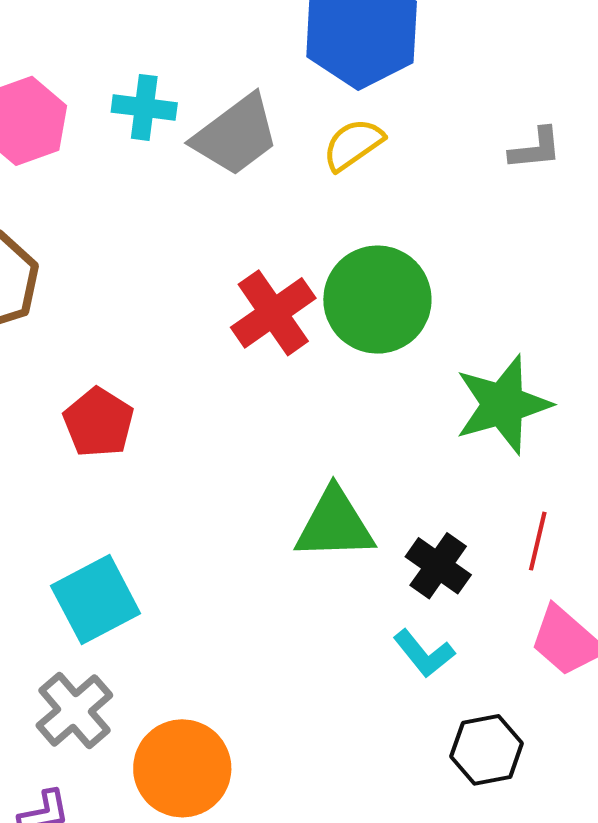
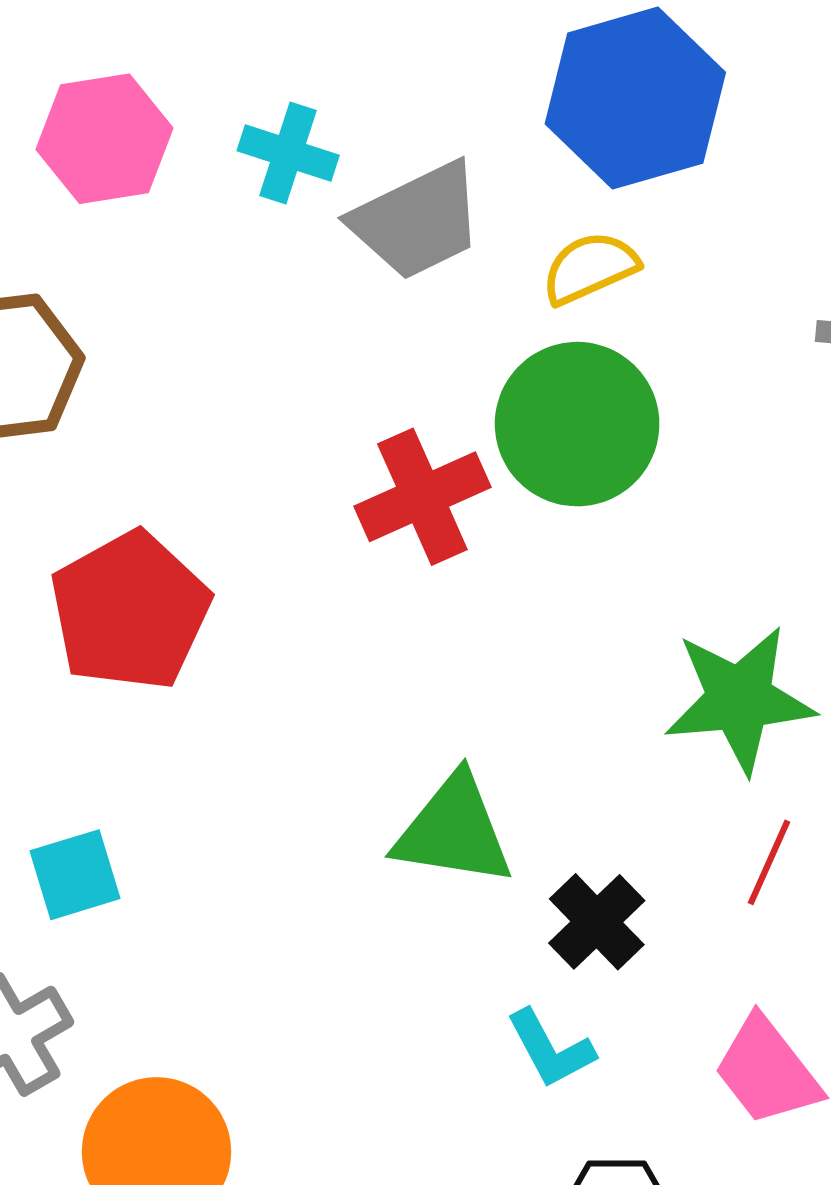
green circle: (377, 300) -> (577, 424), moved
red pentagon: (99, 423) -> (130, 611), size x1.5
red line: (538, 541) -> (769, 862), moved
cyan square: (96, 600) -> (75, 875), size x0.7

